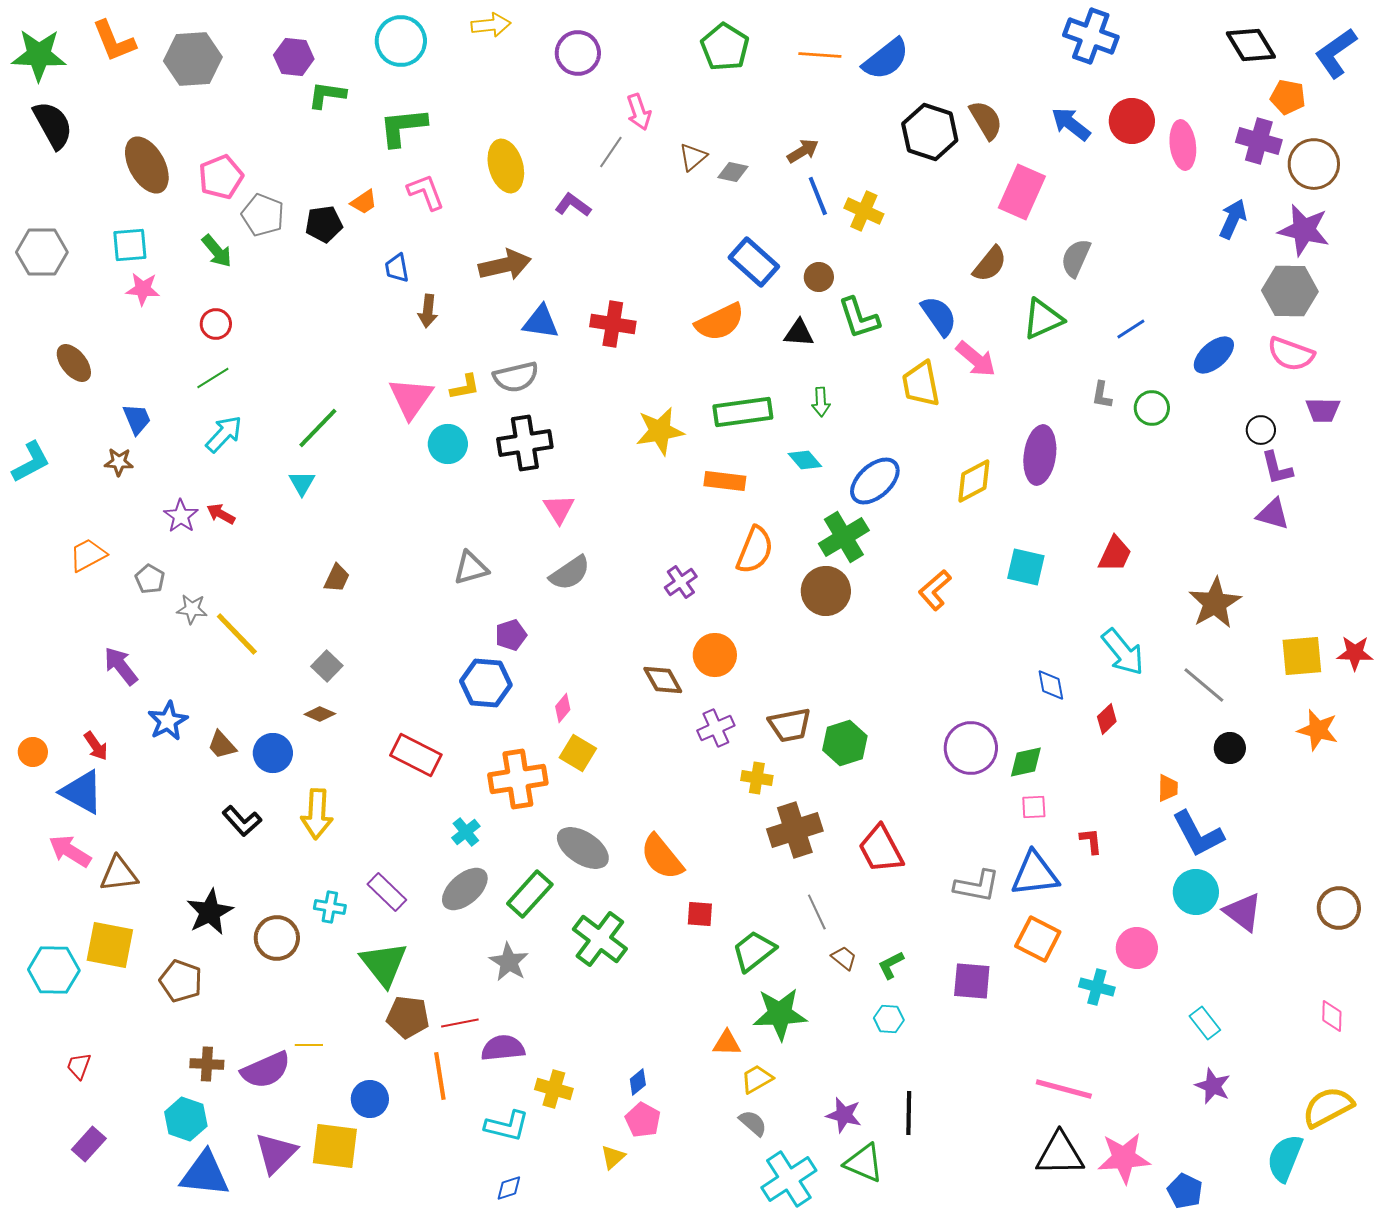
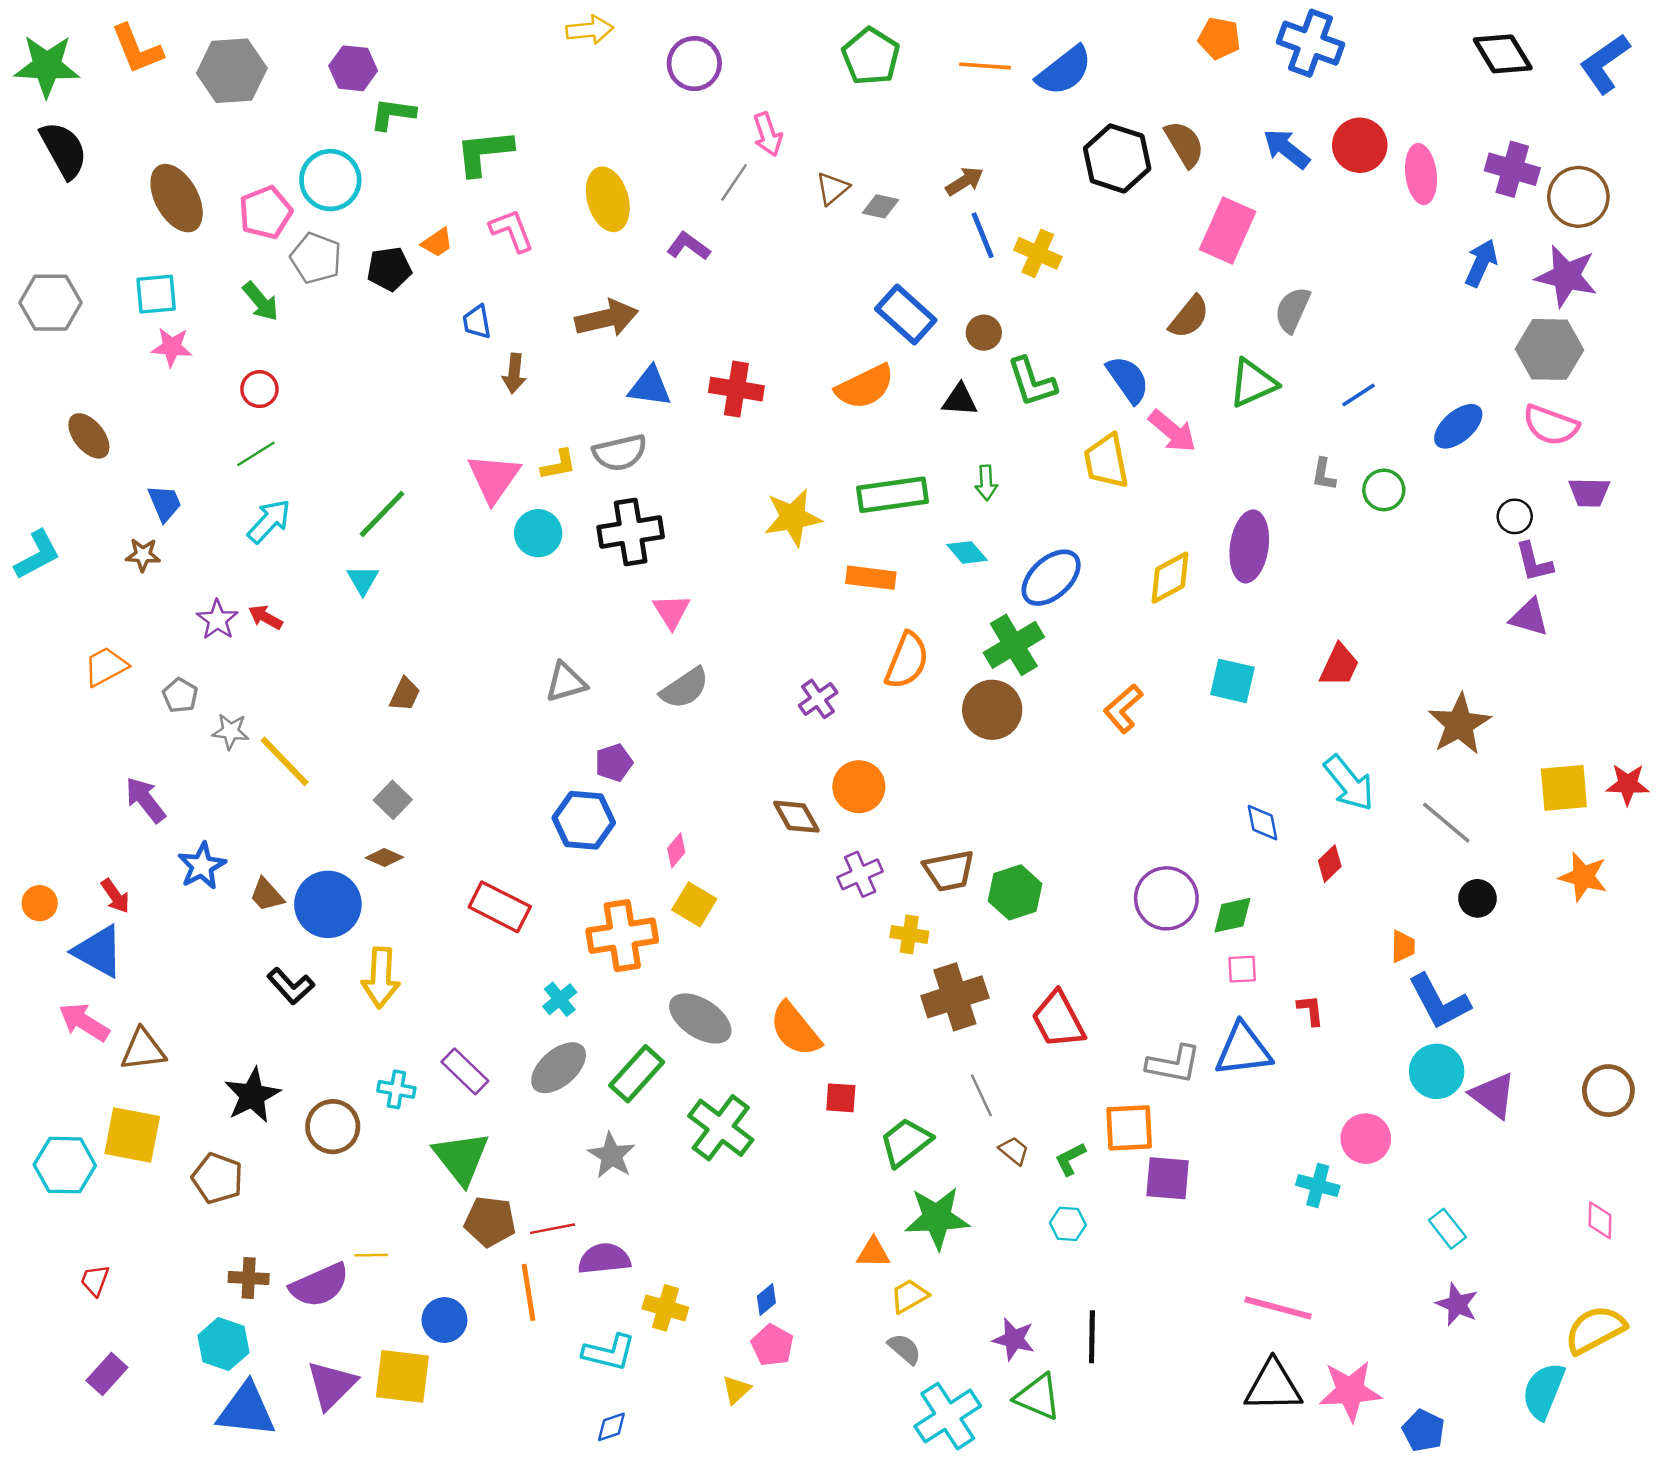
cyan circle: (401, 41) -> (330, 180), moved
orange pentagon: (1288, 97) -> (1219, 38), moved
blue circle: (273, 753) -> (328, 904), size x1.4
orange square: (1038, 939) -> (1129, 1128), moved, turned -30

